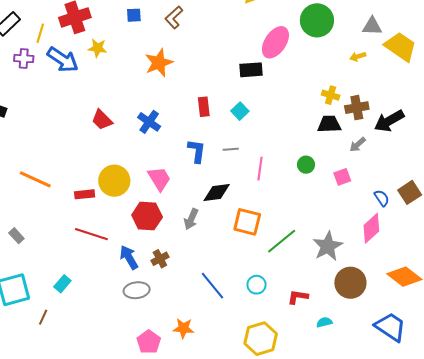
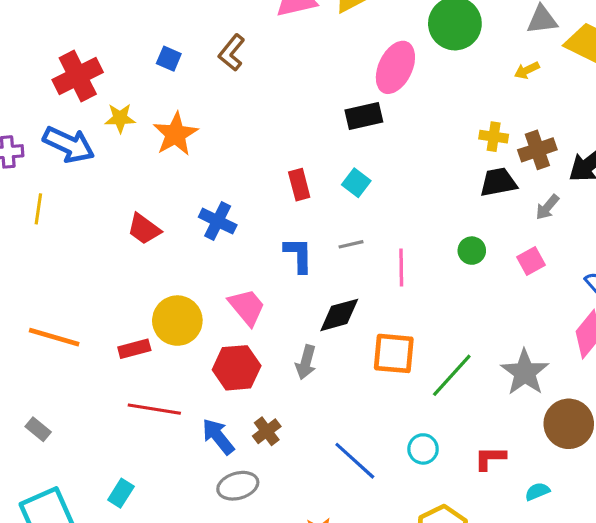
blue square: (134, 15) -> (169, 59), turned 35
yellow line: (40, 33) -> (38, 209), moved
orange star: (159, 63) -> (175, 134), moved

